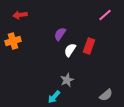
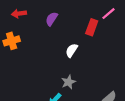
purple semicircle: (60, 34) -> (52, 19), moved
red rectangle: (89, 46) -> (92, 27), moved

